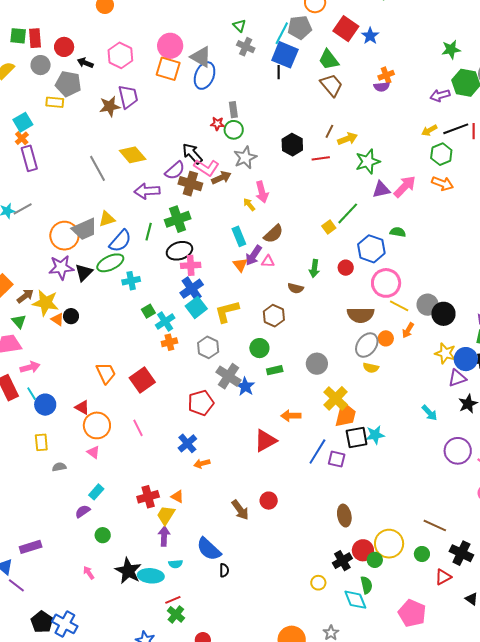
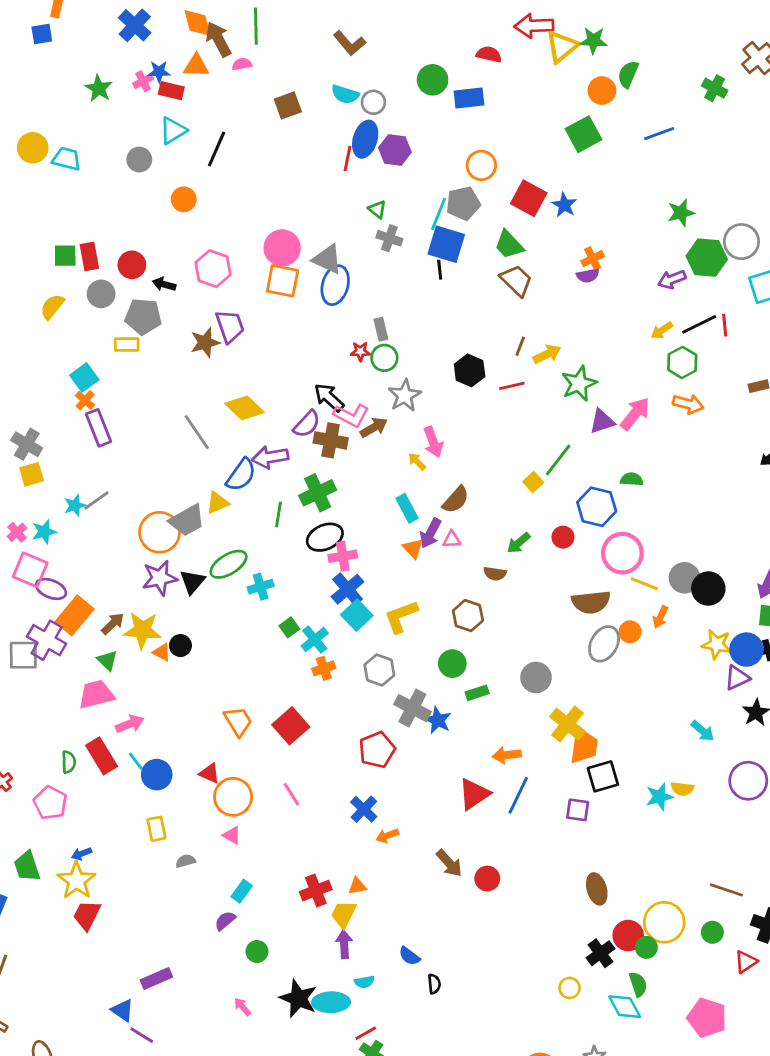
blue semicircle: (120, 241) -> (241, 475), moved
green arrow: (314, 269) -> (519, 543), turned 48
yellow semicircle: (371, 368) -> (682, 789), moved
cyan star: (375, 435) -> (659, 797), moved
blue line: (317, 451) -> (518, 795), moved
orange triangle: (177, 497) -> (357, 886), turned -32
brown arrow: (240, 510) -> (449, 863), moved
blue semicircle: (209, 549) -> (409, 956), size x0.6

